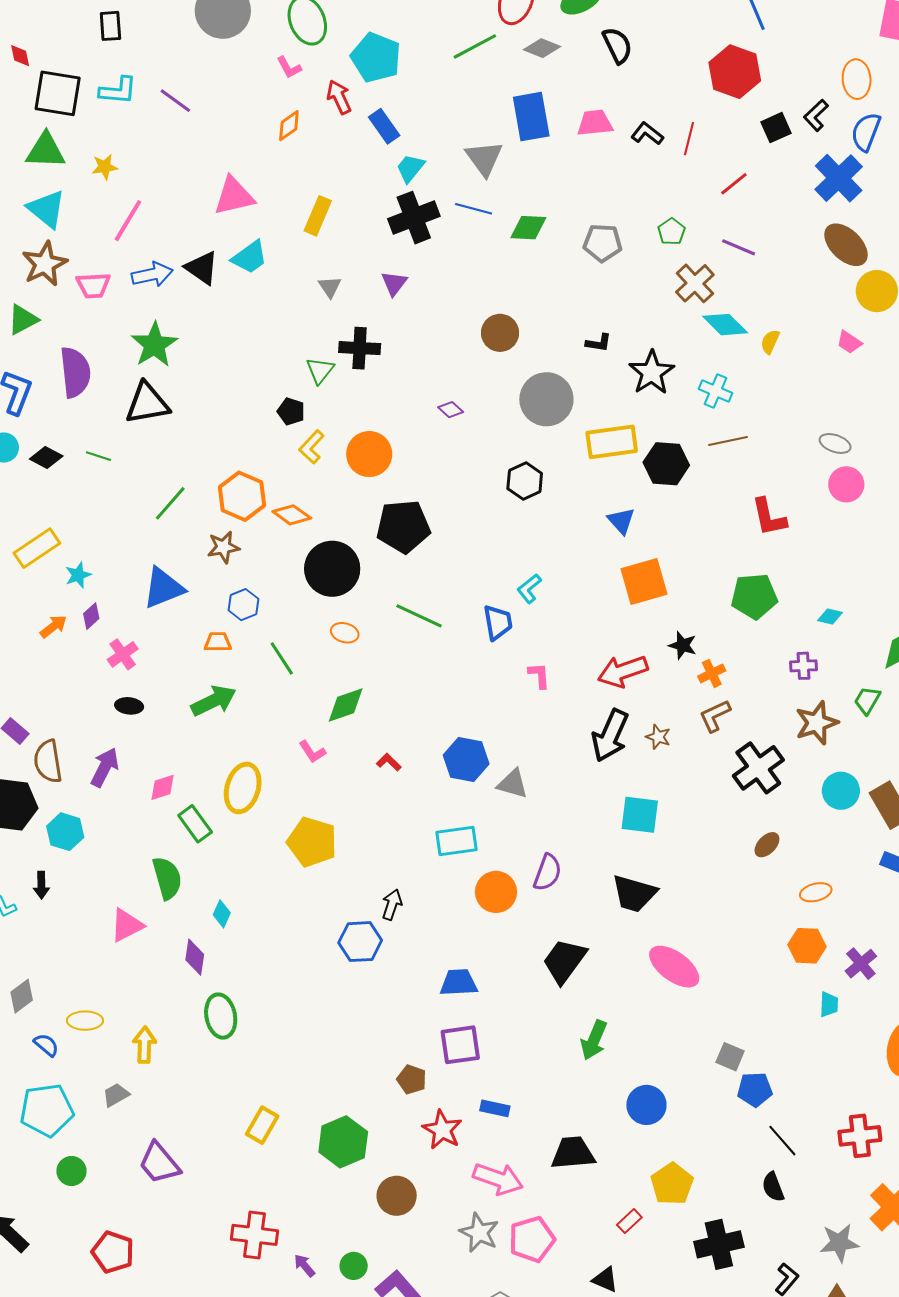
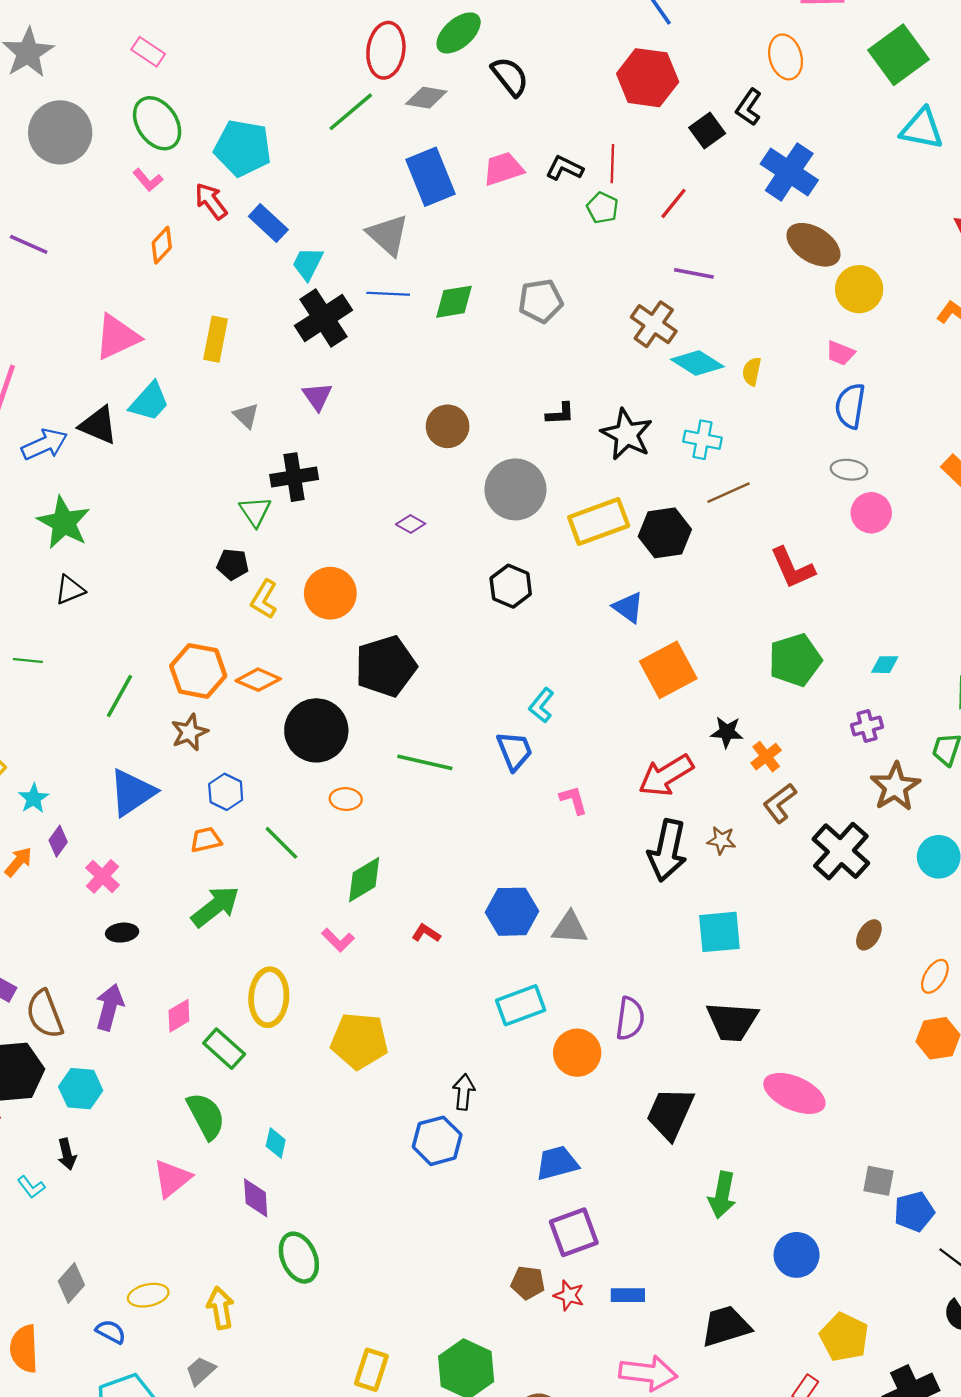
blue semicircle: (866, 132) -> (850, 406), moved
green pentagon: (671, 232) -> (602, 208), moved
black triangle: (147, 403) -> (70, 590), size x0.6
orange ellipse: (816, 892) -> (935, 976), turned -32
red star: (442, 1130) -> (569, 1295), moved, size x0.7

